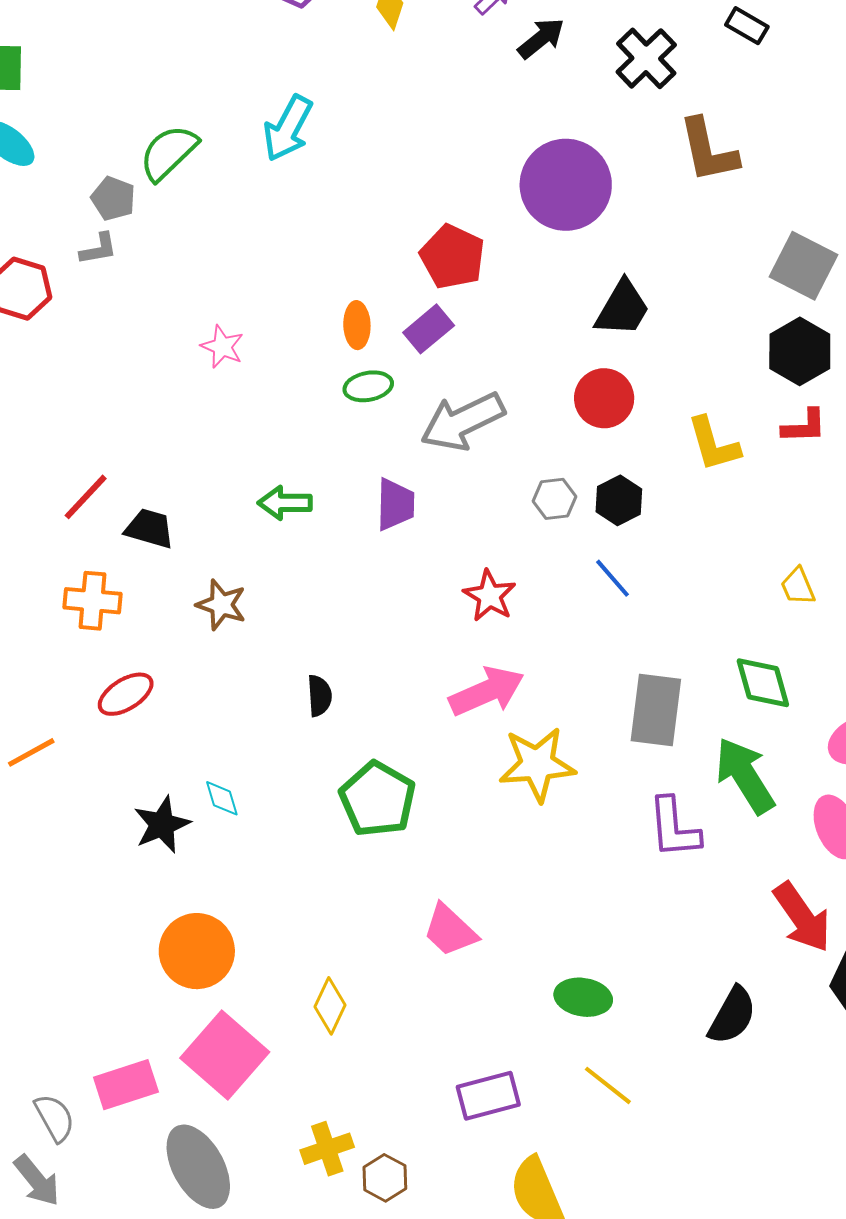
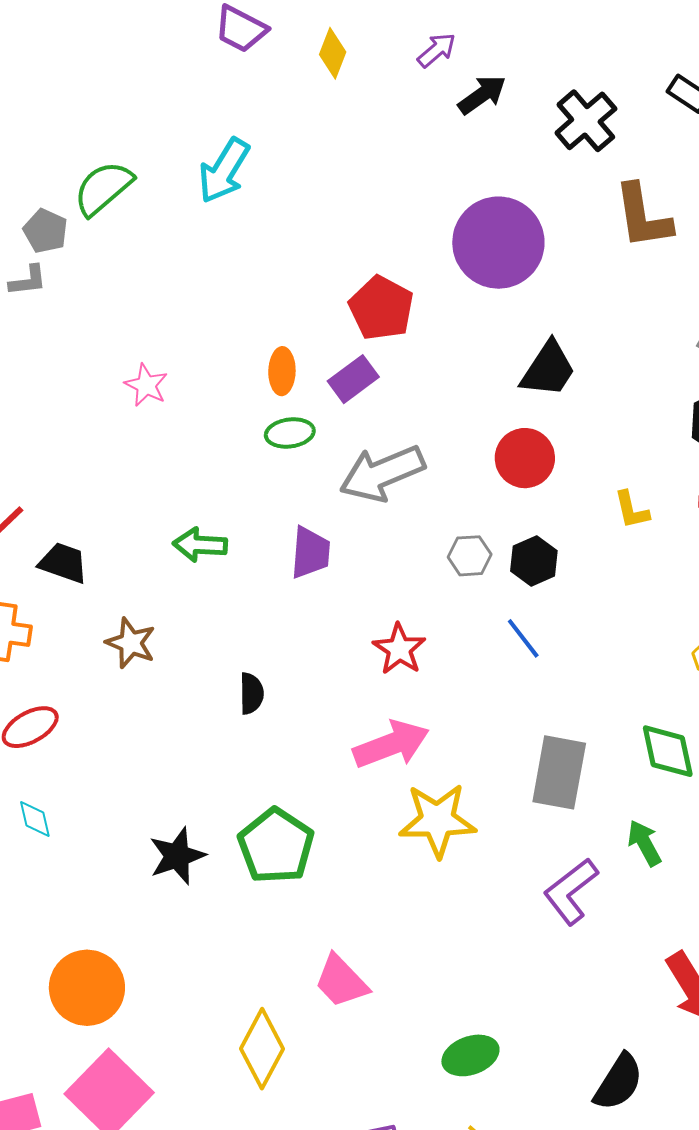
yellow L-shape: (713, 444) -> (632, 510), size x0.7
black semicircle: (319, 696) -> (251, 693), moved
green arrow: (745, 776) -> (644, 843), size x0.6
cyan diamond: (222, 798) -> (35, 819), moved
black star: (162, 825) -> (177, 856), moved
purple L-shape: (674, 828) -> (571, 891), turned 54
green ellipse: (583, 997) -> (470, 1055), turned -32
yellow diamond: (330, 1006) -> (262, 1049), moved, size x1.4

